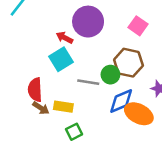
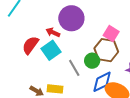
pink square: (138, 26) -> (111, 33), moved
gray line: (88, 82) -> (74, 68), turned 54
red semicircle: (35, 90) -> (30, 45), moved, turned 42

